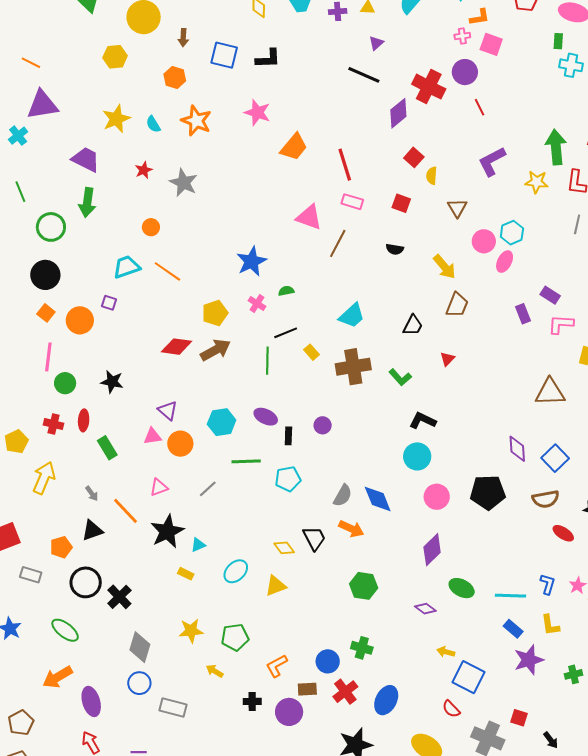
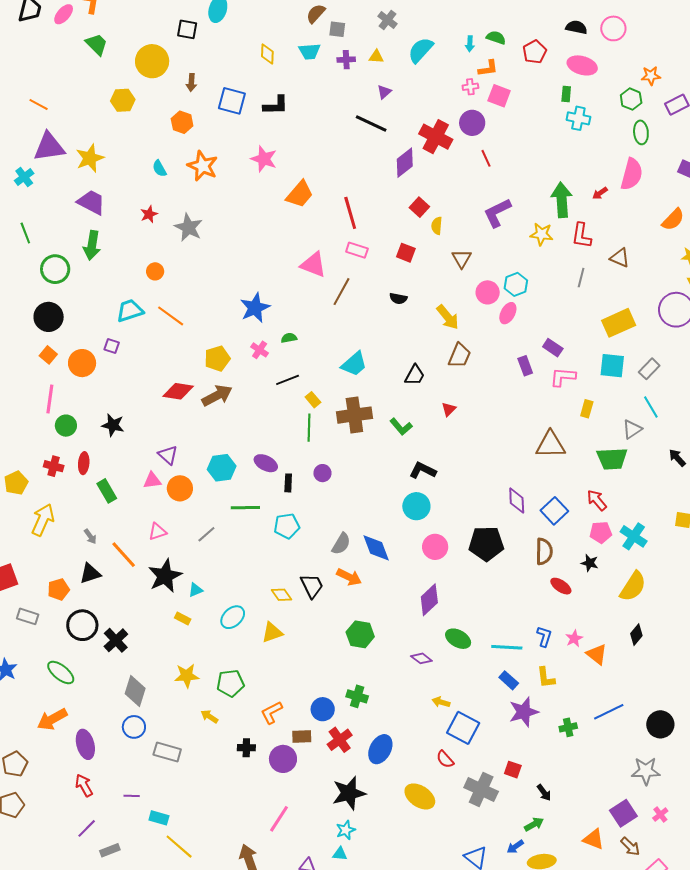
yellow star: (116, 119) -> (90, 158), moved
green line: (267, 361) -> (309, 428), moved
brown semicircle: (546, 499) -> (544, 551), turned -80

